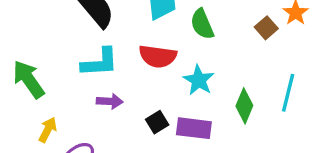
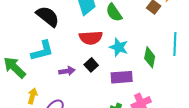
cyan L-shape: (100, 62) -> (42, 51), moved
black square: (157, 122) -> (91, 65), moved

